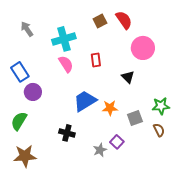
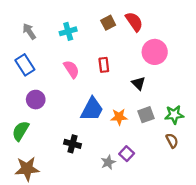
cyan cross: (64, 39) -> (68, 31), moved, size x0.7
blue rectangle: (20, 72) -> (25, 65), moved
blue trapezoid: (85, 101) -> (92, 109), turned 150
gray square: (135, 118) -> (146, 115), moved

